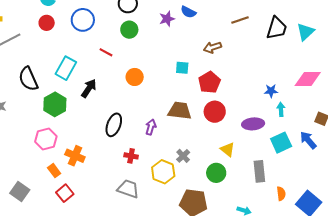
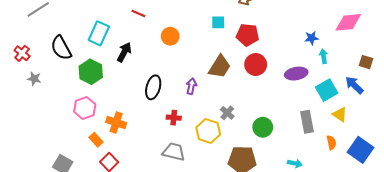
red pentagon: (209, 82) -> (248, 35), turned -30
brown trapezoid: (180, 111) -> (220, 67), turned 120
yellow triangle: (228, 149) -> (340, 114), moved

